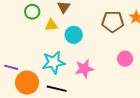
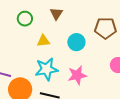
yellow triangle: (51, 25) -> (43, 41), moved
cyan circle: (74, 35) -> (76, 42), moved

